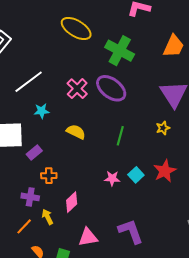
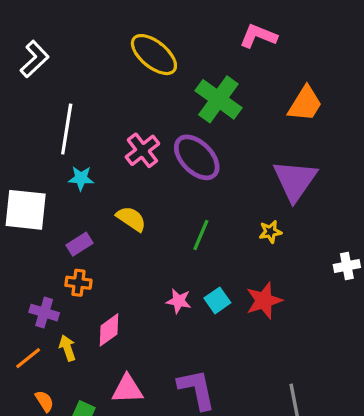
white line: (29, 82) -> (67, 129), turned -52
purple rectangle: (34, 153) -> (80, 244), moved

